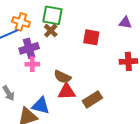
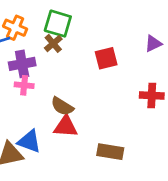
purple triangle: (125, 23) -> (153, 44), turned -40
red square: (91, 37) -> (106, 58), turned -30
brown rectangle: (92, 99) -> (110, 152), moved, turned 36

